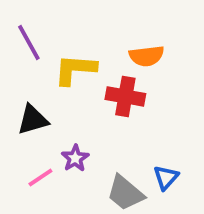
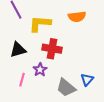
red cross: (125, 96) -> (52, 49), moved
pink line: (40, 178) -> (22, 80), turned -40

